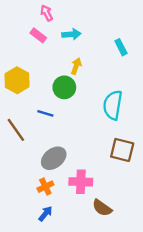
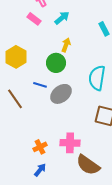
cyan arrow: (71, 34) -> (62, 18), turned -35
gray ellipse: (54, 158) -> (61, 94), moved
brown semicircle: (102, 208) -> (88, 165), size x1.4

